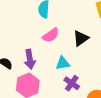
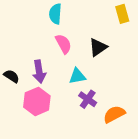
pink semicircle: (51, 35) -> (63, 44), turned -84

